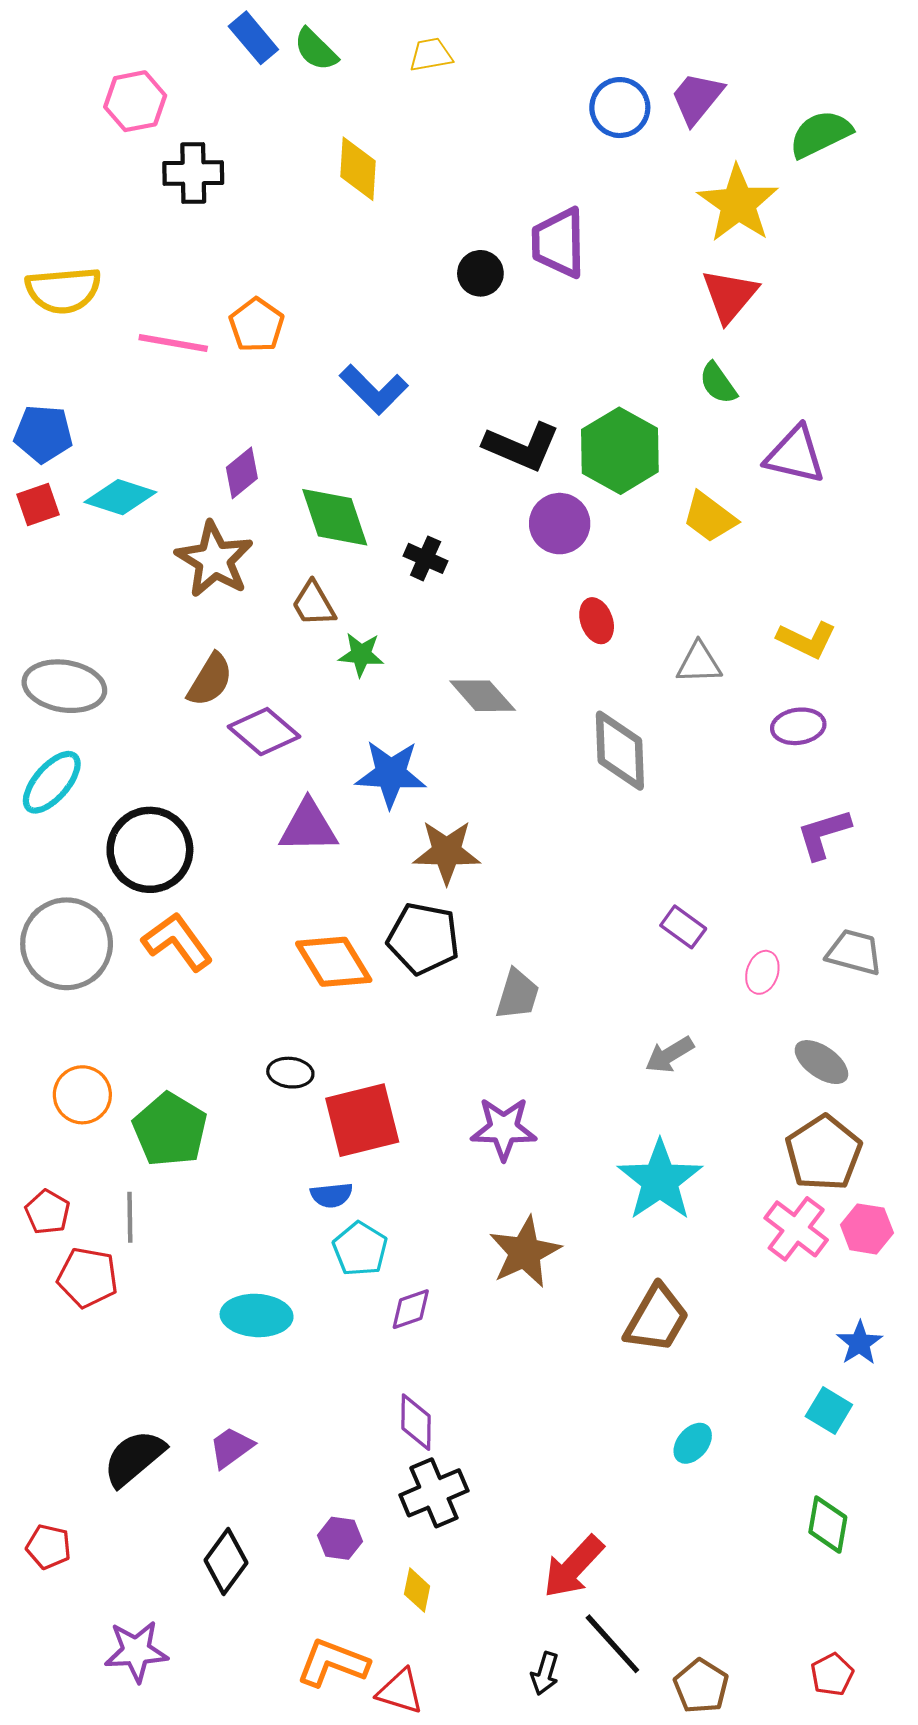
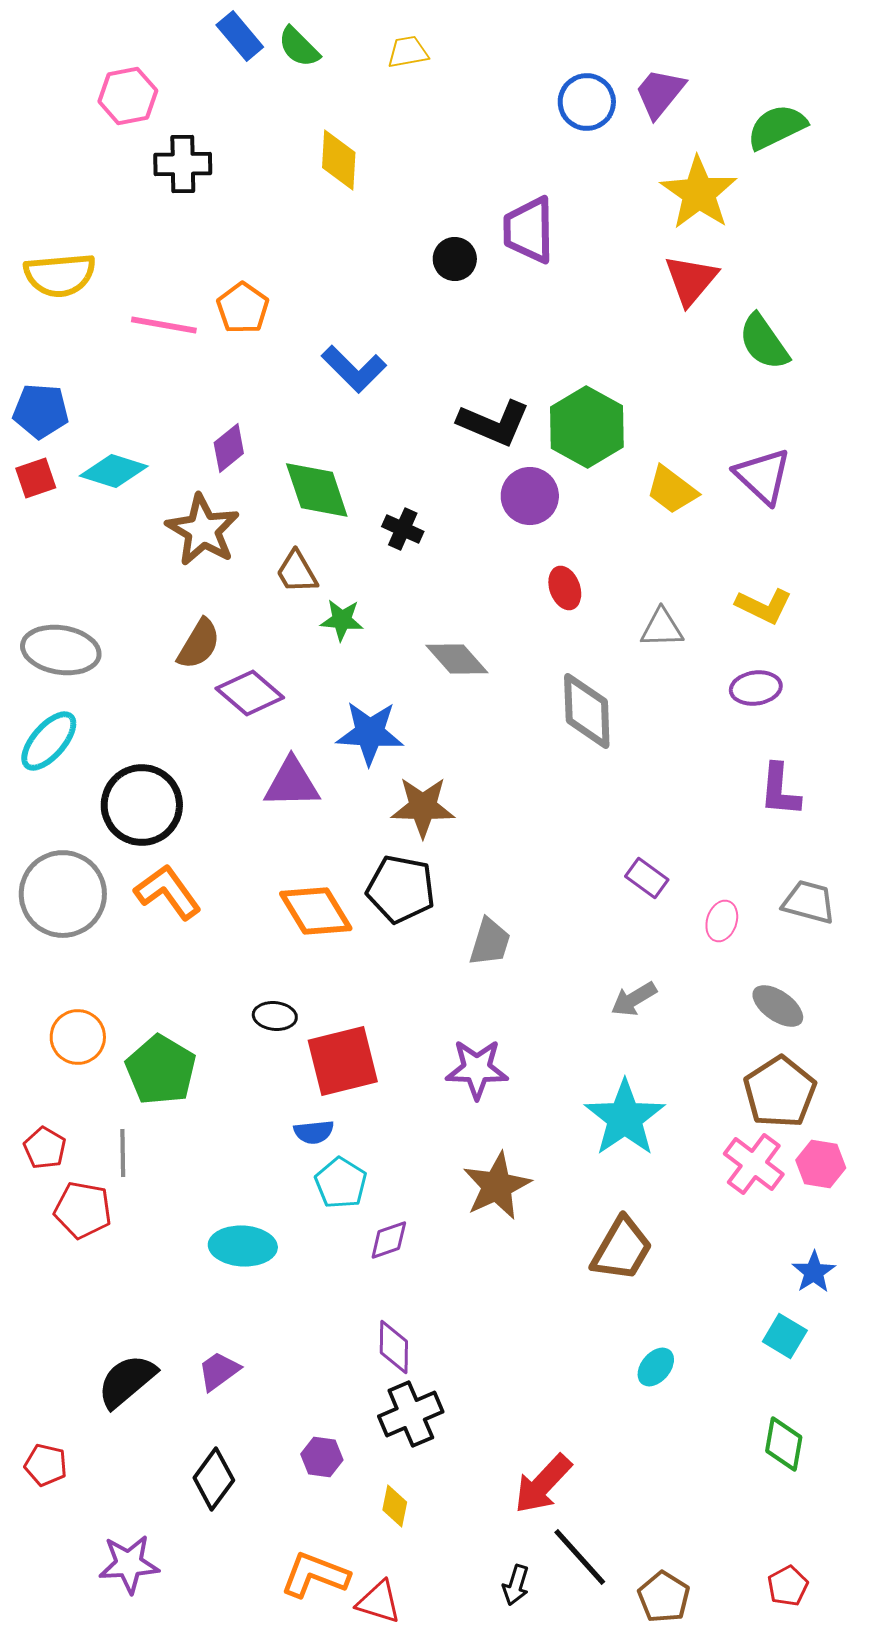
green semicircle: (718, 383) -> (764, 342), moved, size x1.4
purple triangle: (795, 455) -> (763, 476), moved, turned 30
purple L-shape: (824, 834) -> (780, 790), turned -68

